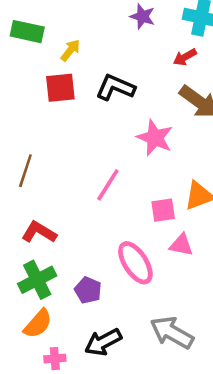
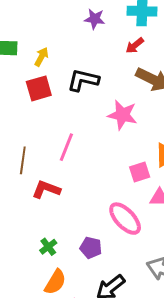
pink line: (108, 185) -> (66, 147), moved
red L-shape: (39, 232) -> (46, 189), moved
green cross: (37, 280) -> (48, 247), size x0.6

